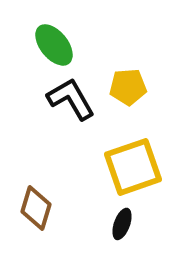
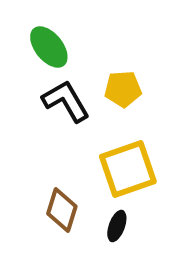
brown diamond: (36, 208) -> (62, 210), moved

